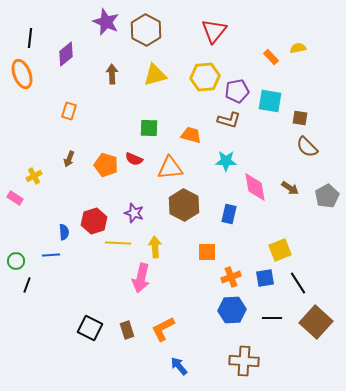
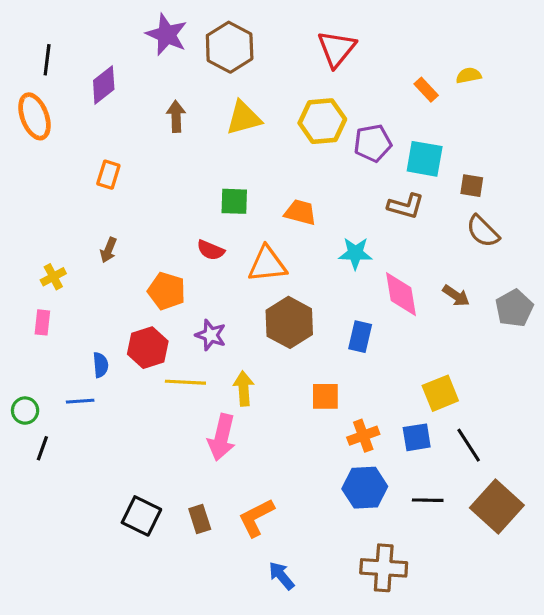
brown L-shape: (229, 120) -> (406, 206), moved
orange pentagon: (106, 165) -> (167, 291), moved
pink rectangle: (15, 198) -> (42, 322), moved, turned 63

